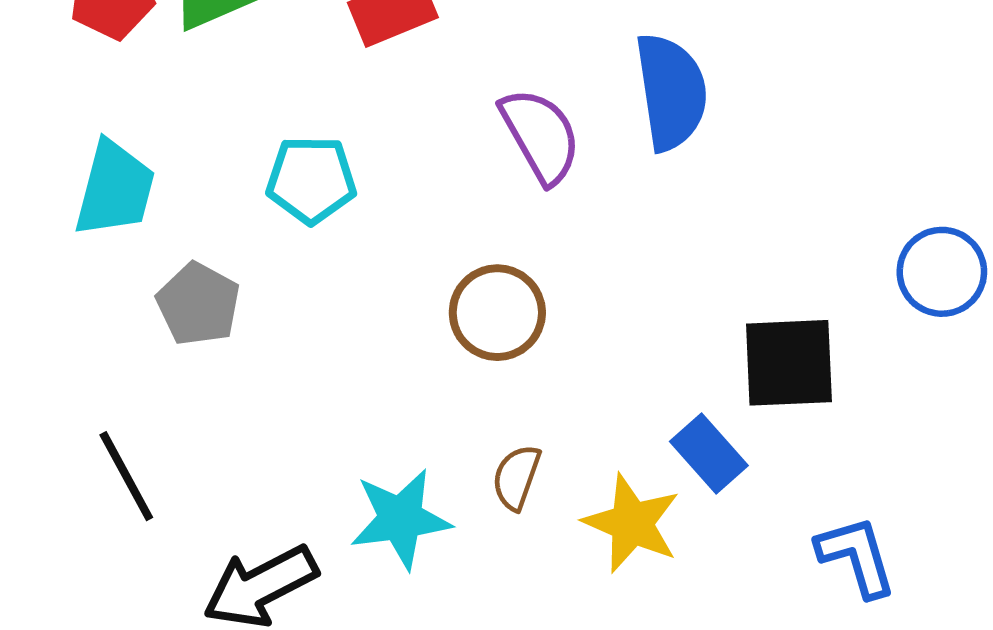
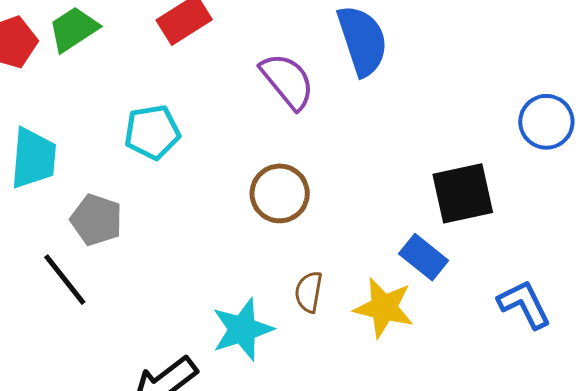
black line: (126, 476) -> (65, 280), moved

